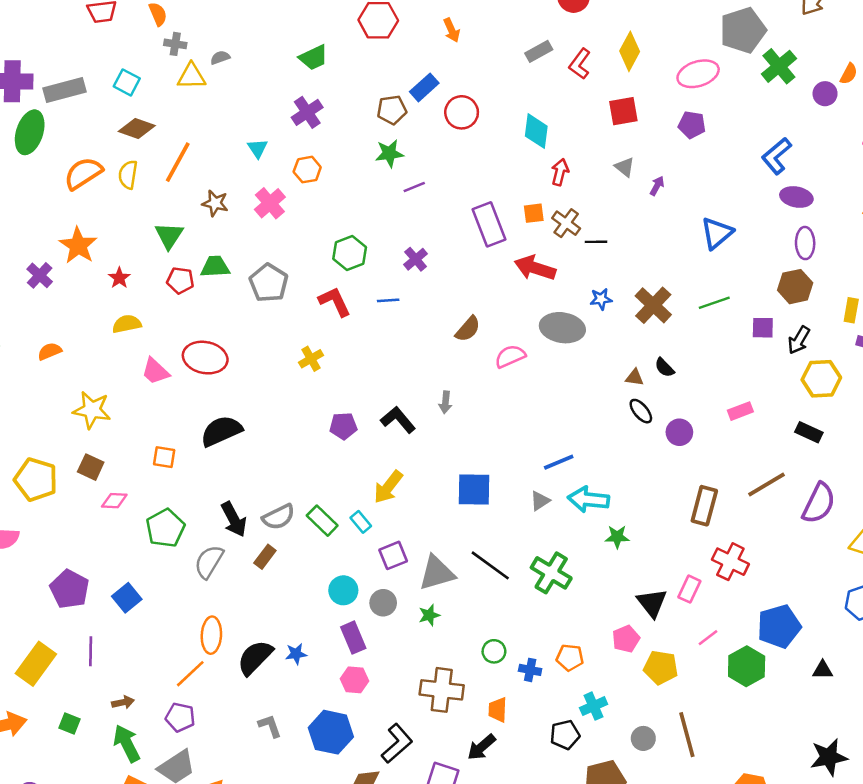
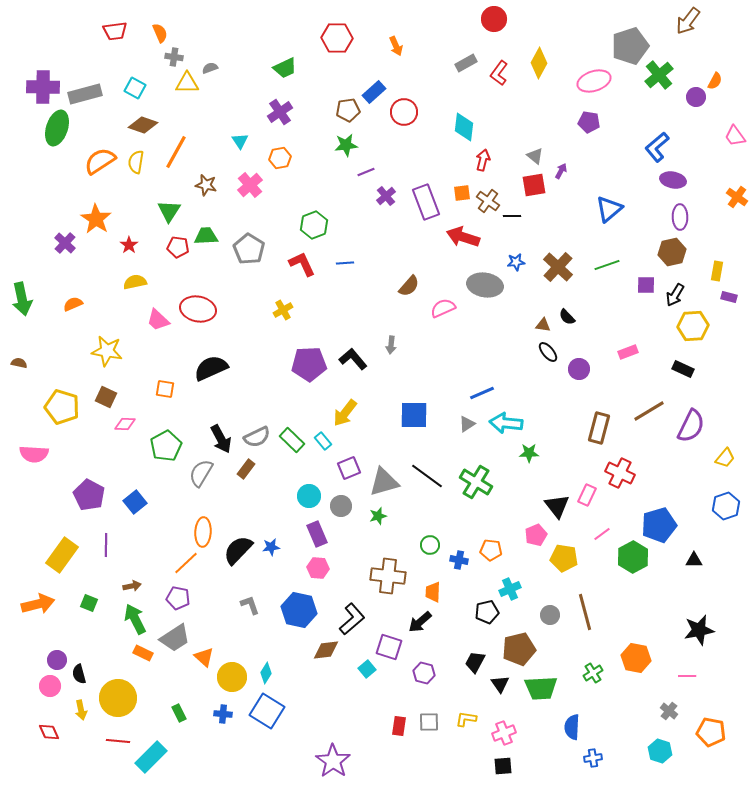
red square: (623, 111) -> (534, 185), moved
purple cross: (416, 259) -> (386, 196), moved
purple pentagon: (343, 426) -> (309, 364), size x1.6

